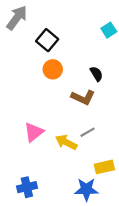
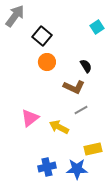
gray line: (88, 132) -> (81, 110), moved
blue cross: (27, 187) -> (47, 167), moved

